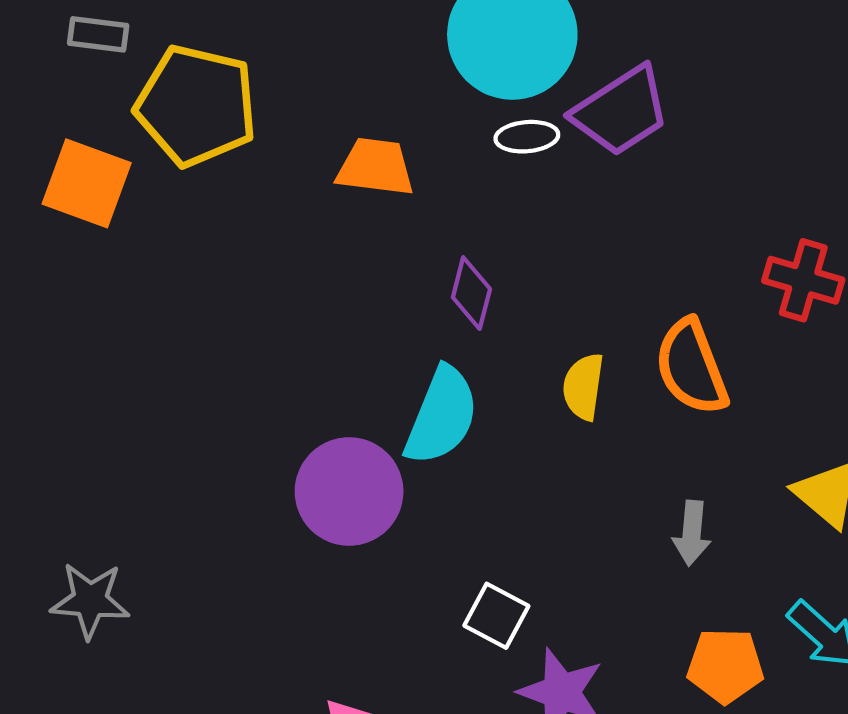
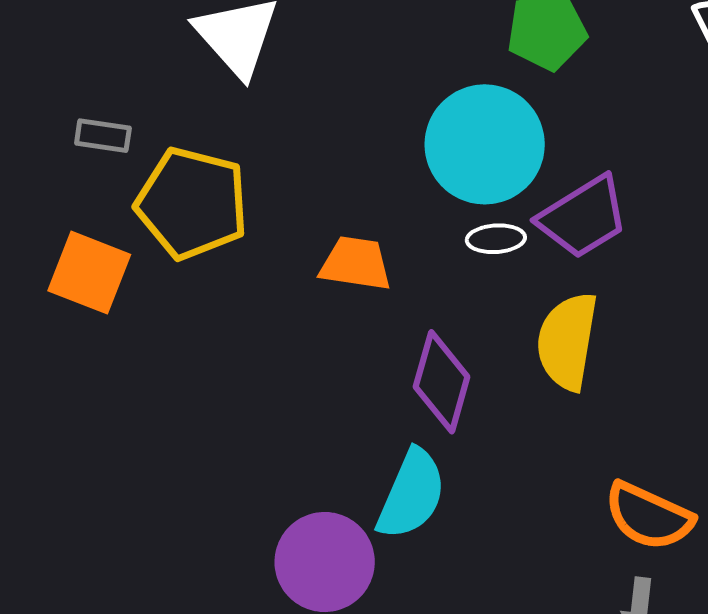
purple diamond: (471, 293) -> (442, 382), size x1.5
orange semicircle: (691, 367) -> (649, 516), moved, turned -46
yellow semicircle: (583, 387) -> (567, 341), moved, size x1.6

